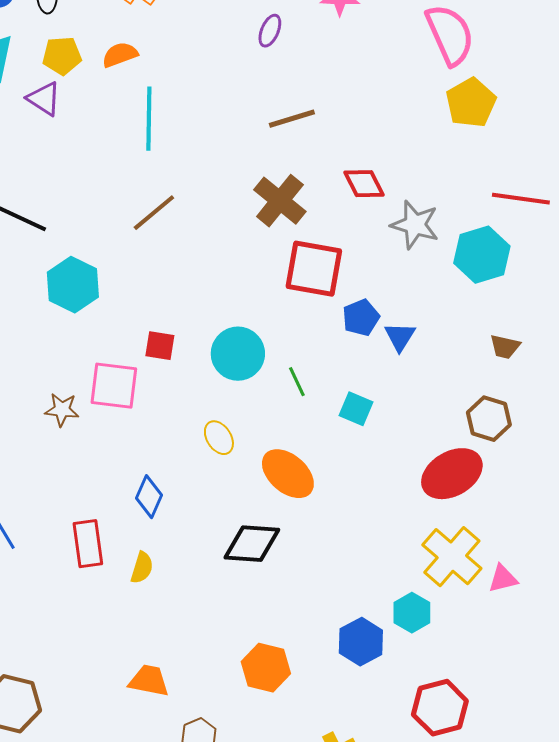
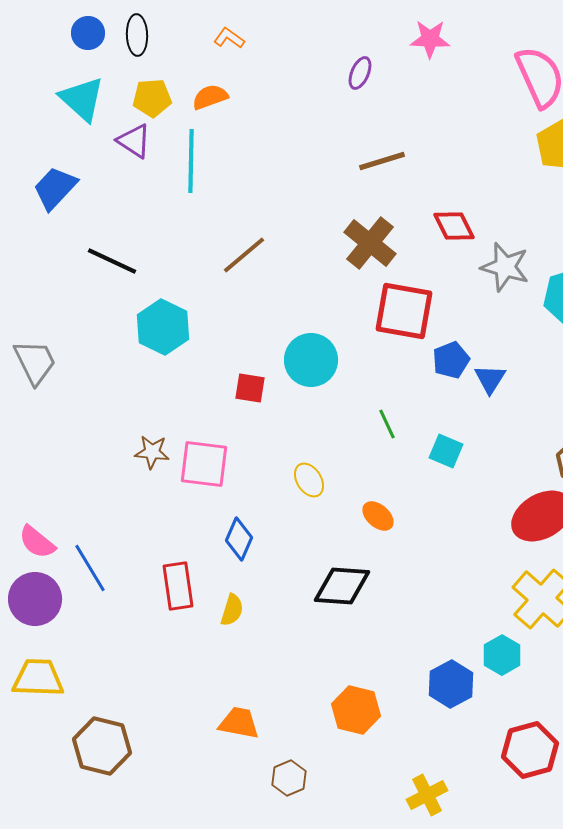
cyan line: (149, 119) -> (191, 161), moved
cyan circle: (238, 354) -> (311, 360), moved
pink square: (114, 386) -> (204, 464), moved
orange ellipse: (288, 474) -> (378, 516), size x0.6

